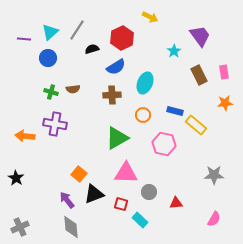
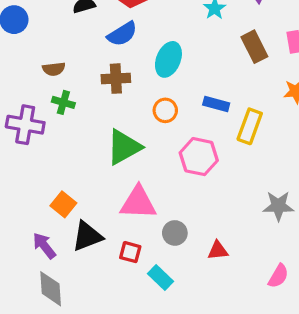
green cross: (51, 92) -> (63, 102), moved
yellow rectangle: (196, 125) -> (250, 126), turned 70

